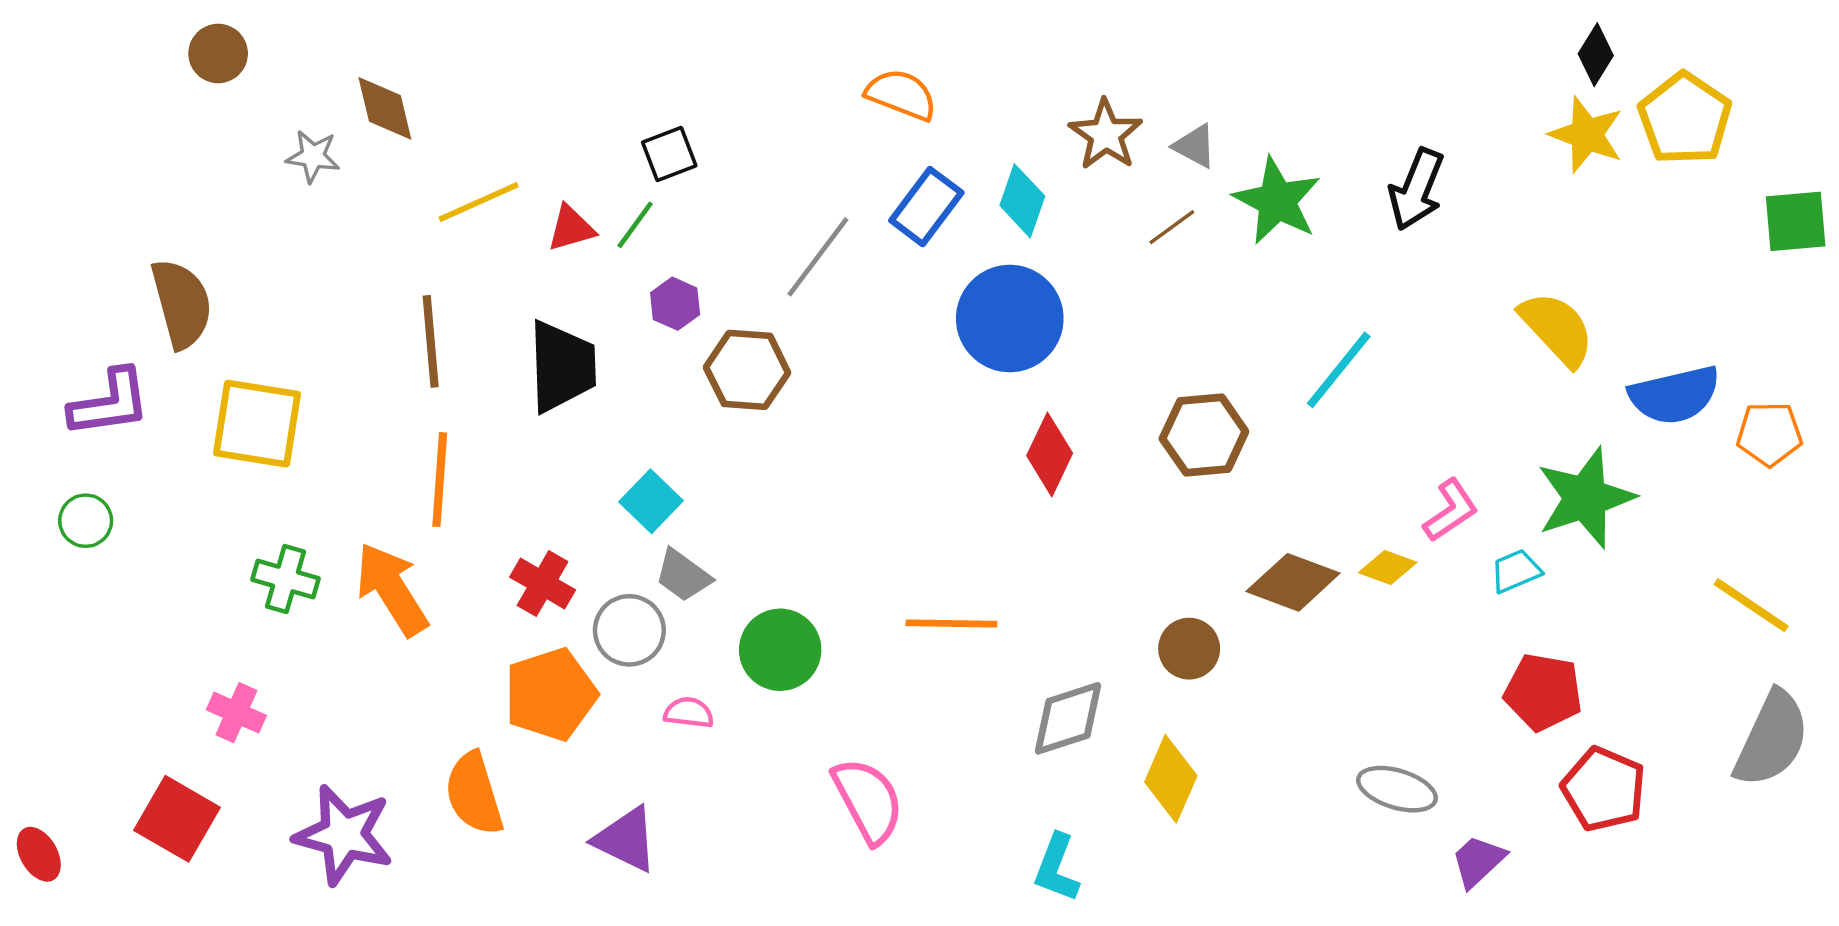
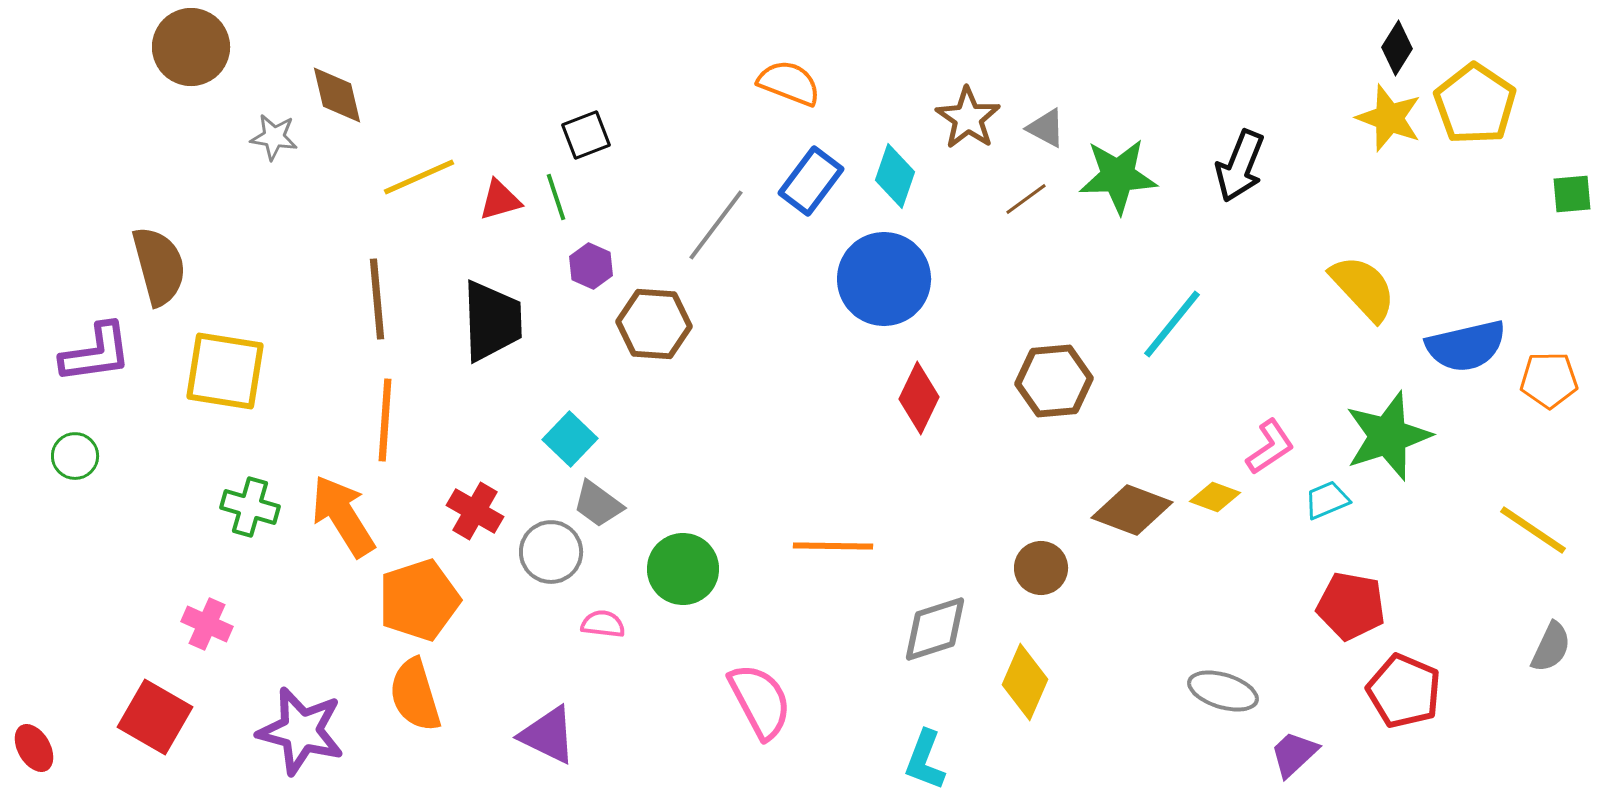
brown circle: (218, 53) -> (191, 47), size x1.5
green star: (1277, 201) -> (1118, 176), turned -30
green square: (1796, 221) -> (1572, 194), size x0.7
green line: (635, 225) -> (556, 197), turned -54
orange pentagon: (551, 694) -> (419, 600), moved
gray semicircle: (1772, 739) -> (1551, 647), size x0.6

